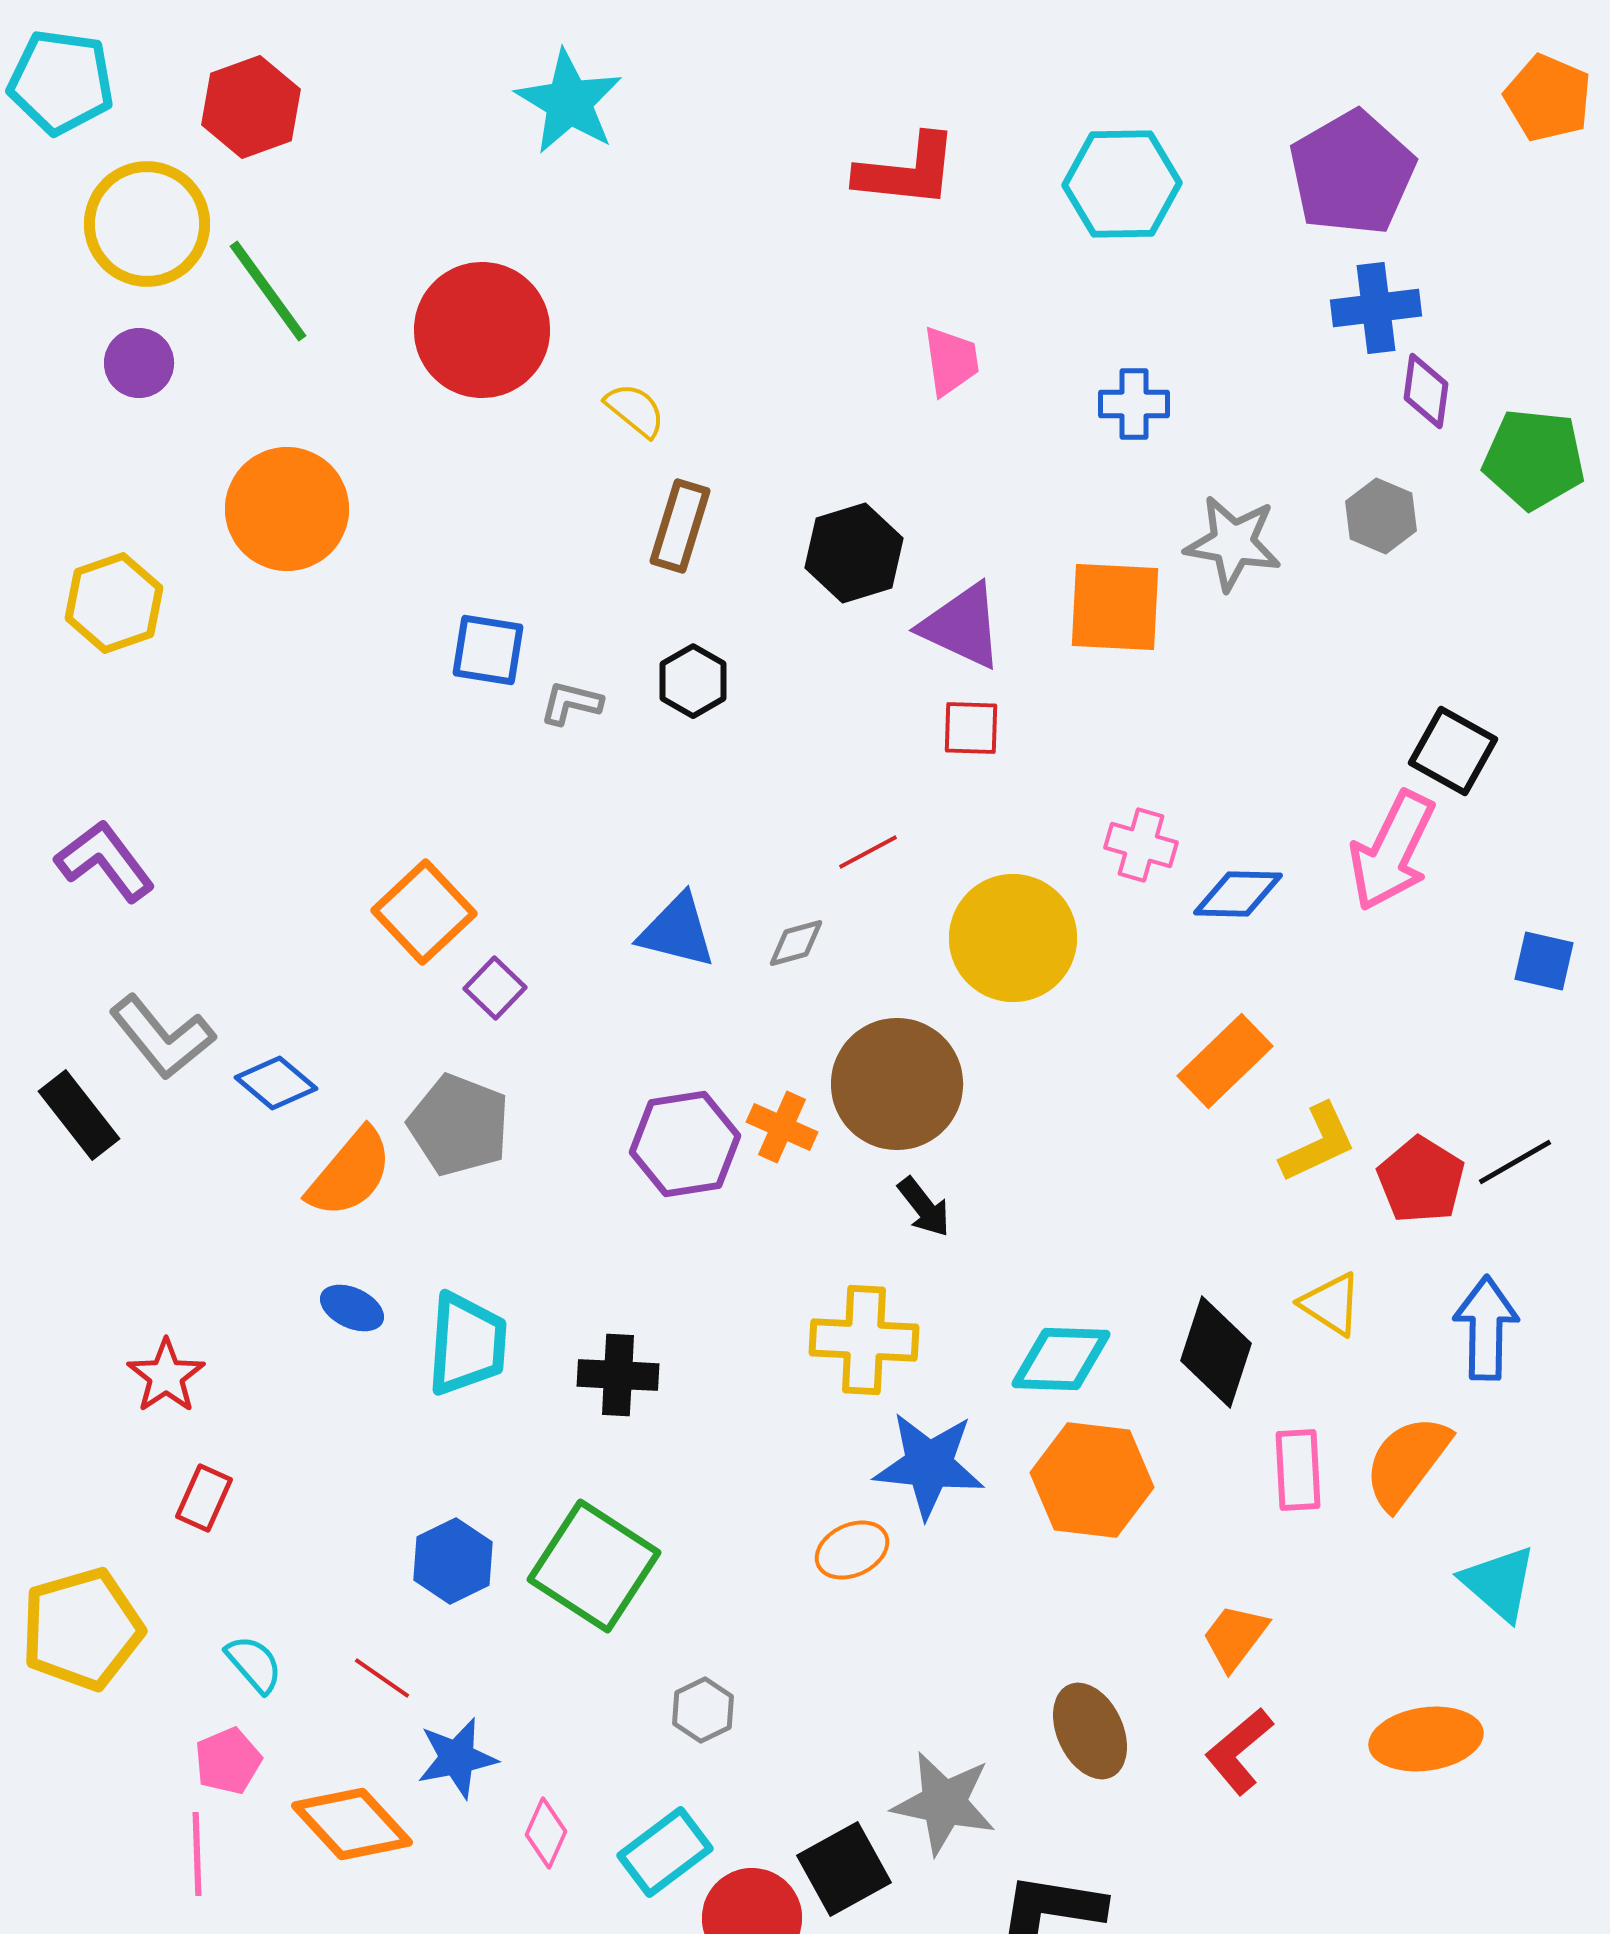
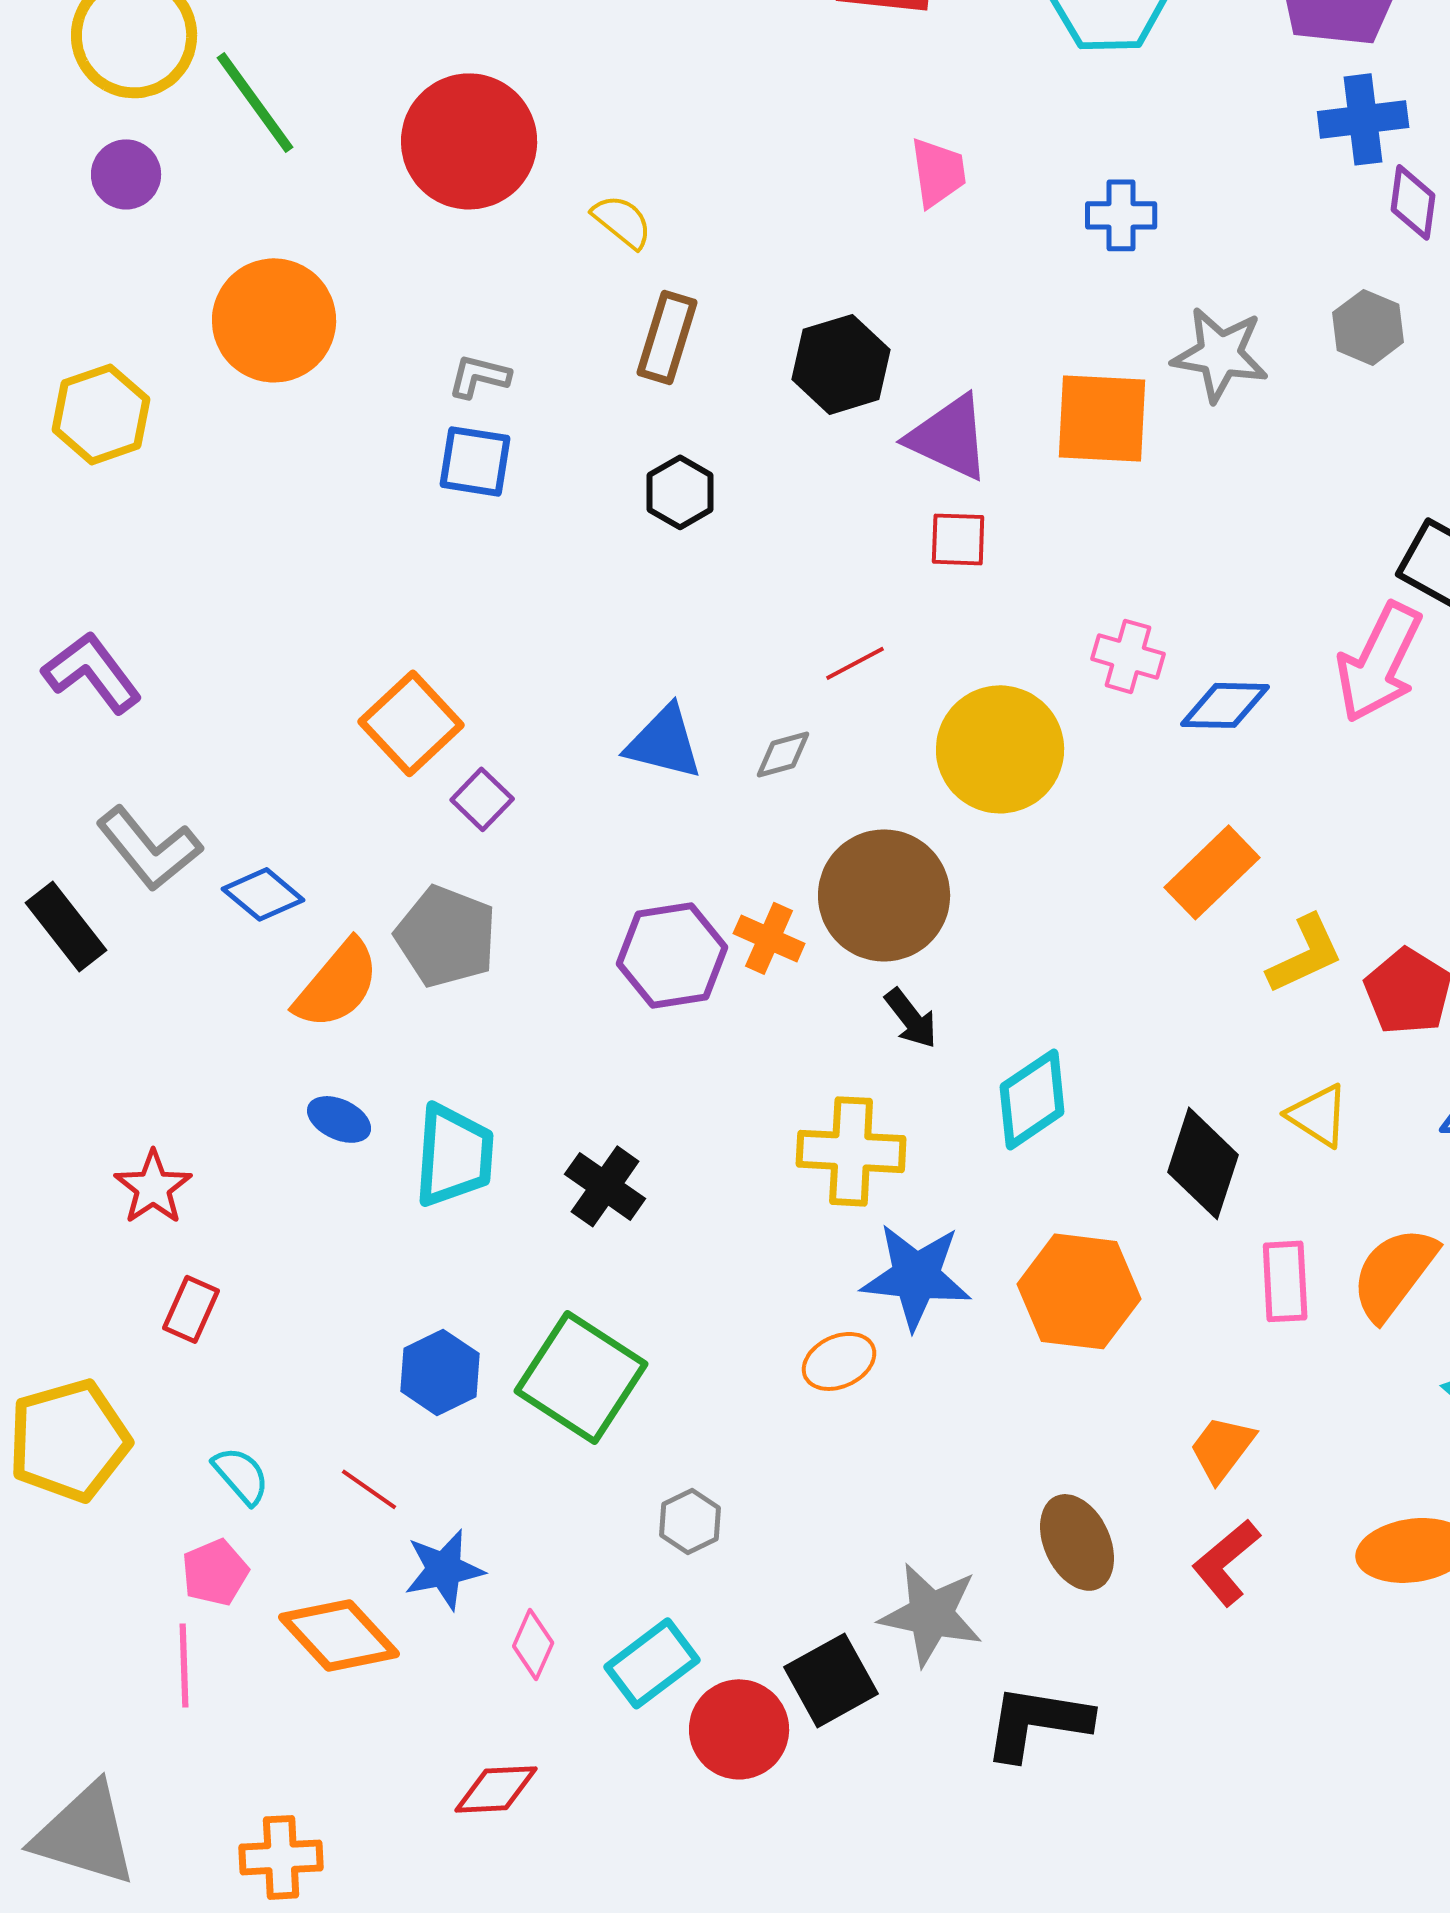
gray L-shape: (571, 703) -> (479, 376), moved
cyan diamond: (1061, 1359) -> (1032, 1099), moved, turned -36
black cross: (618, 1375) -> (605, 1186), turned 32

